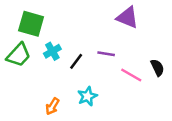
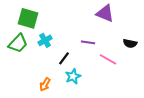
black line: (76, 61) -> (64, 58), moved
black semicircle: (157, 68) -> (130, 43), moved, turned 128

